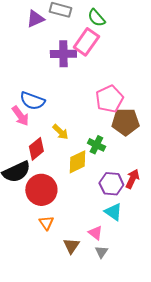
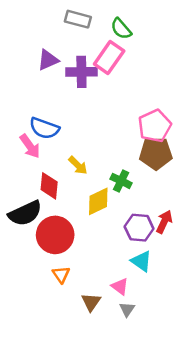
purple triangle: (35, 19) -> (48, 60), moved
pink pentagon: (109, 99) -> (155, 126), moved
red diamond: (36, 149) -> (49, 186), turned -45

